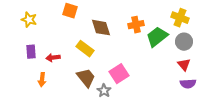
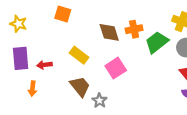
brown diamond: (101, 28) -> (109, 32), moved
purple rectangle: (31, 52) -> (21, 58), size x1.5
pink square: (119, 74) -> (116, 68), moved

